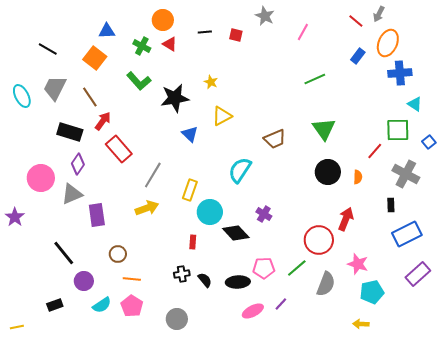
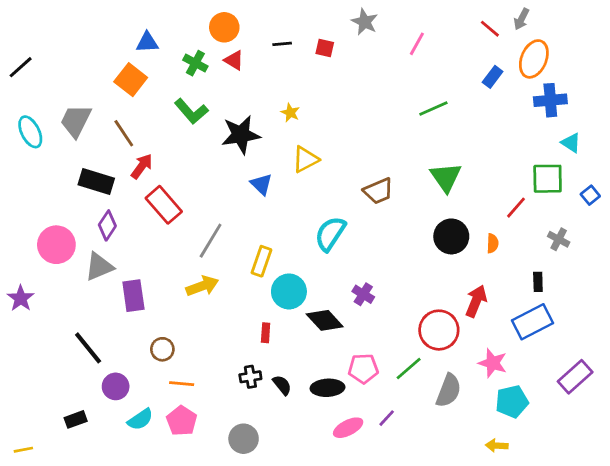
black line: (48, 49) -> (21, 67), moved, turned -72
gray cross: (406, 174) -> (559, 239), size x0.6
blue rectangle: (407, 234) -> (532, 322), moved

